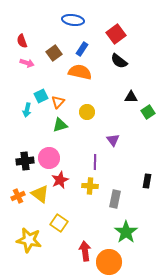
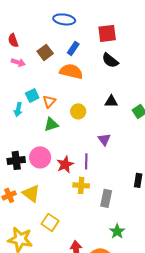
red square: (116, 34) -> (107, 33), turned 30
black triangle: (131, 97) -> (111, 101), moved
red star: (60, 180) -> (65, 164), moved
green star: (126, 232) -> (117, 231), size x0.7

